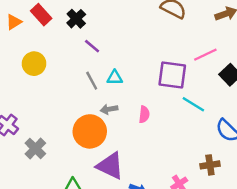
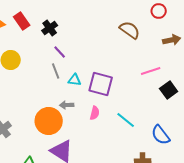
purple square: (172, 75) -> (101, 84), moved
gray line: (92, 81) -> (56, 71), moved
cyan line: (193, 104) -> (126, 120), moved

